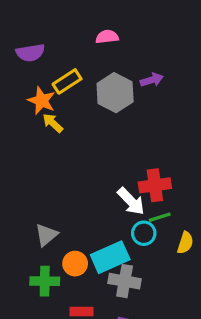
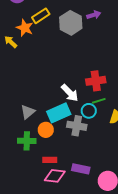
yellow arrow: (53, 123) -> (11, 42), moved
white arrow: (131, 201) -> (70, 93), moved
cyan rectangle: (110, 257) -> (59, 113), moved
gray cross: (125, 281) -> (77, 126), moved

